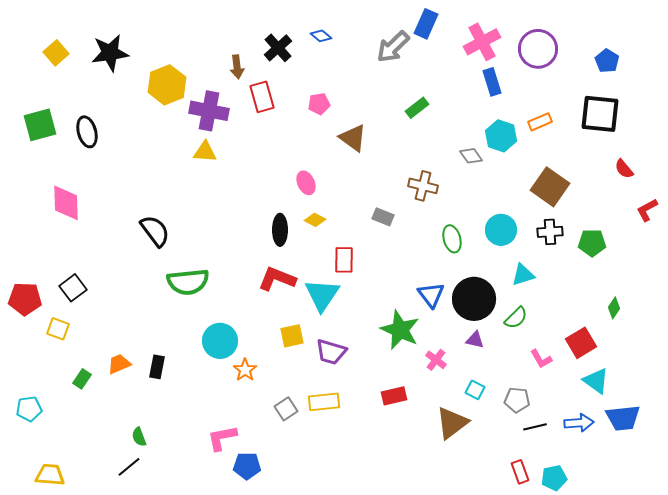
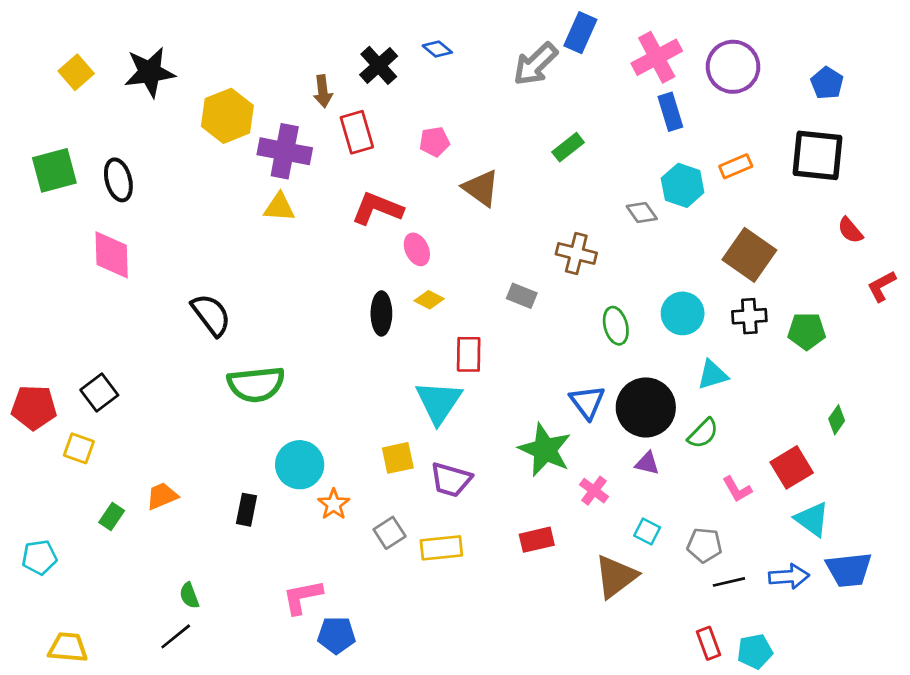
pink diamond: (66, 203) -> (112, 255), moved
red L-shape: (277, 279) -> (377, 209), moved
black rectangle: (157, 367) -> (246, 510), moved
gray square: (286, 409) -> (390, 533), moved

